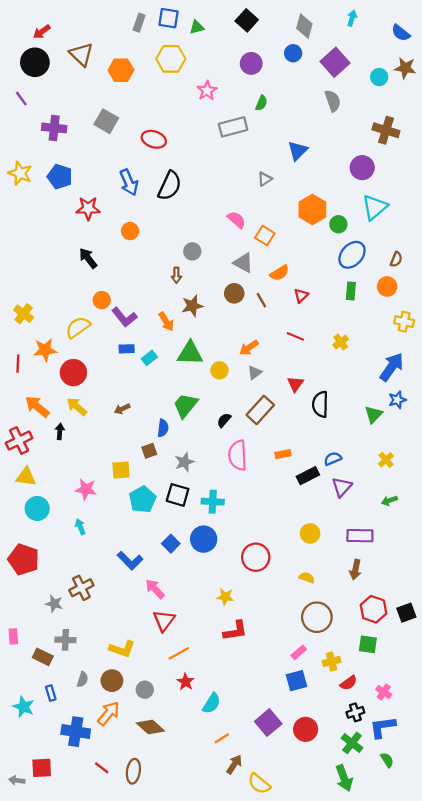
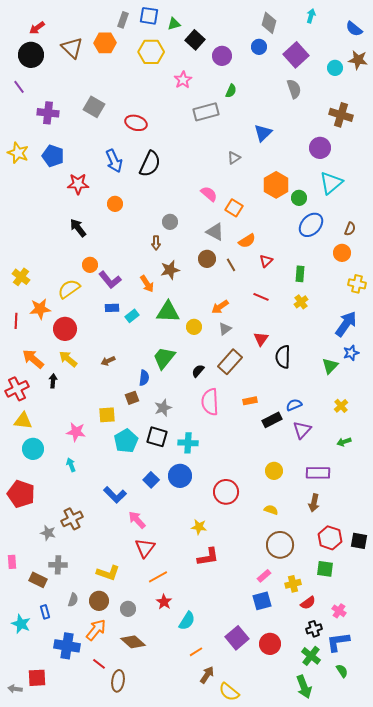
black square: (247, 20) -> (195, 40), moved
orange hexagon: (121, 70) -> (105, 43), moved
green rectangle: (351, 291) -> (300, 274), moved
black square: (406, 613) -> (359, 541), turned 30
red line: (102, 768) -> (99, 664), moved

